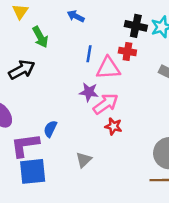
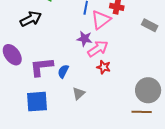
pink triangle: (108, 68) -> (101, 20), turned -35
blue semicircle: (50, 129) -> (63, 71), moved
purple L-shape: (25, 145) -> (41, 67), moved

